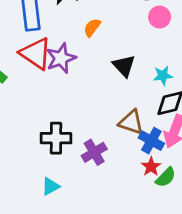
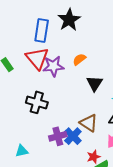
orange semicircle: (92, 27) -> (79, 59), moved
black cross: (56, 138) -> (37, 102), moved
blue cross: (151, 141) -> (73, 136), moved

